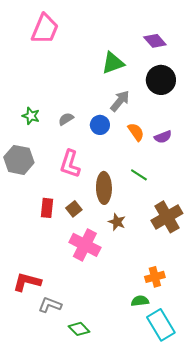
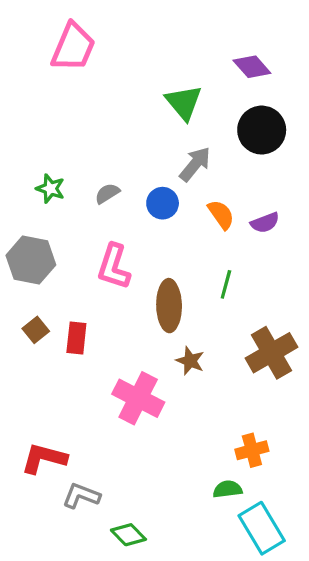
green triangle: (113, 63) -> (184, 102), turned -50
green line: (139, 175) -> (226, 284), turned 72
brown square: (74, 209) -> (36, 330), moved

